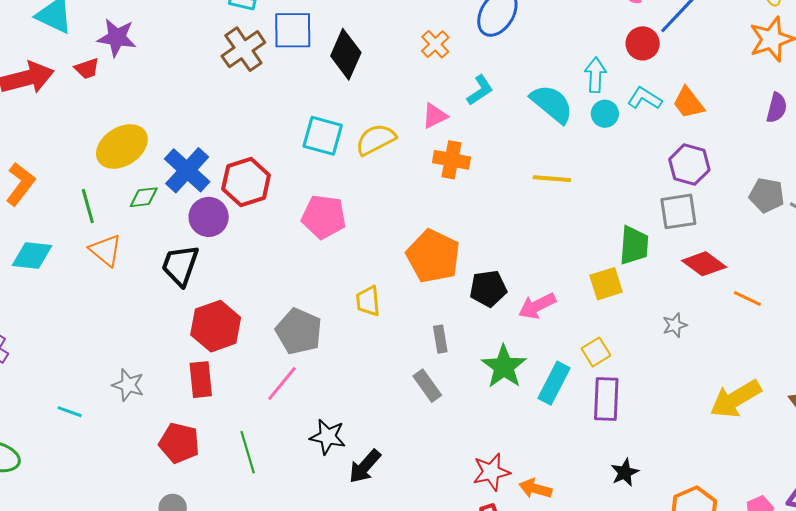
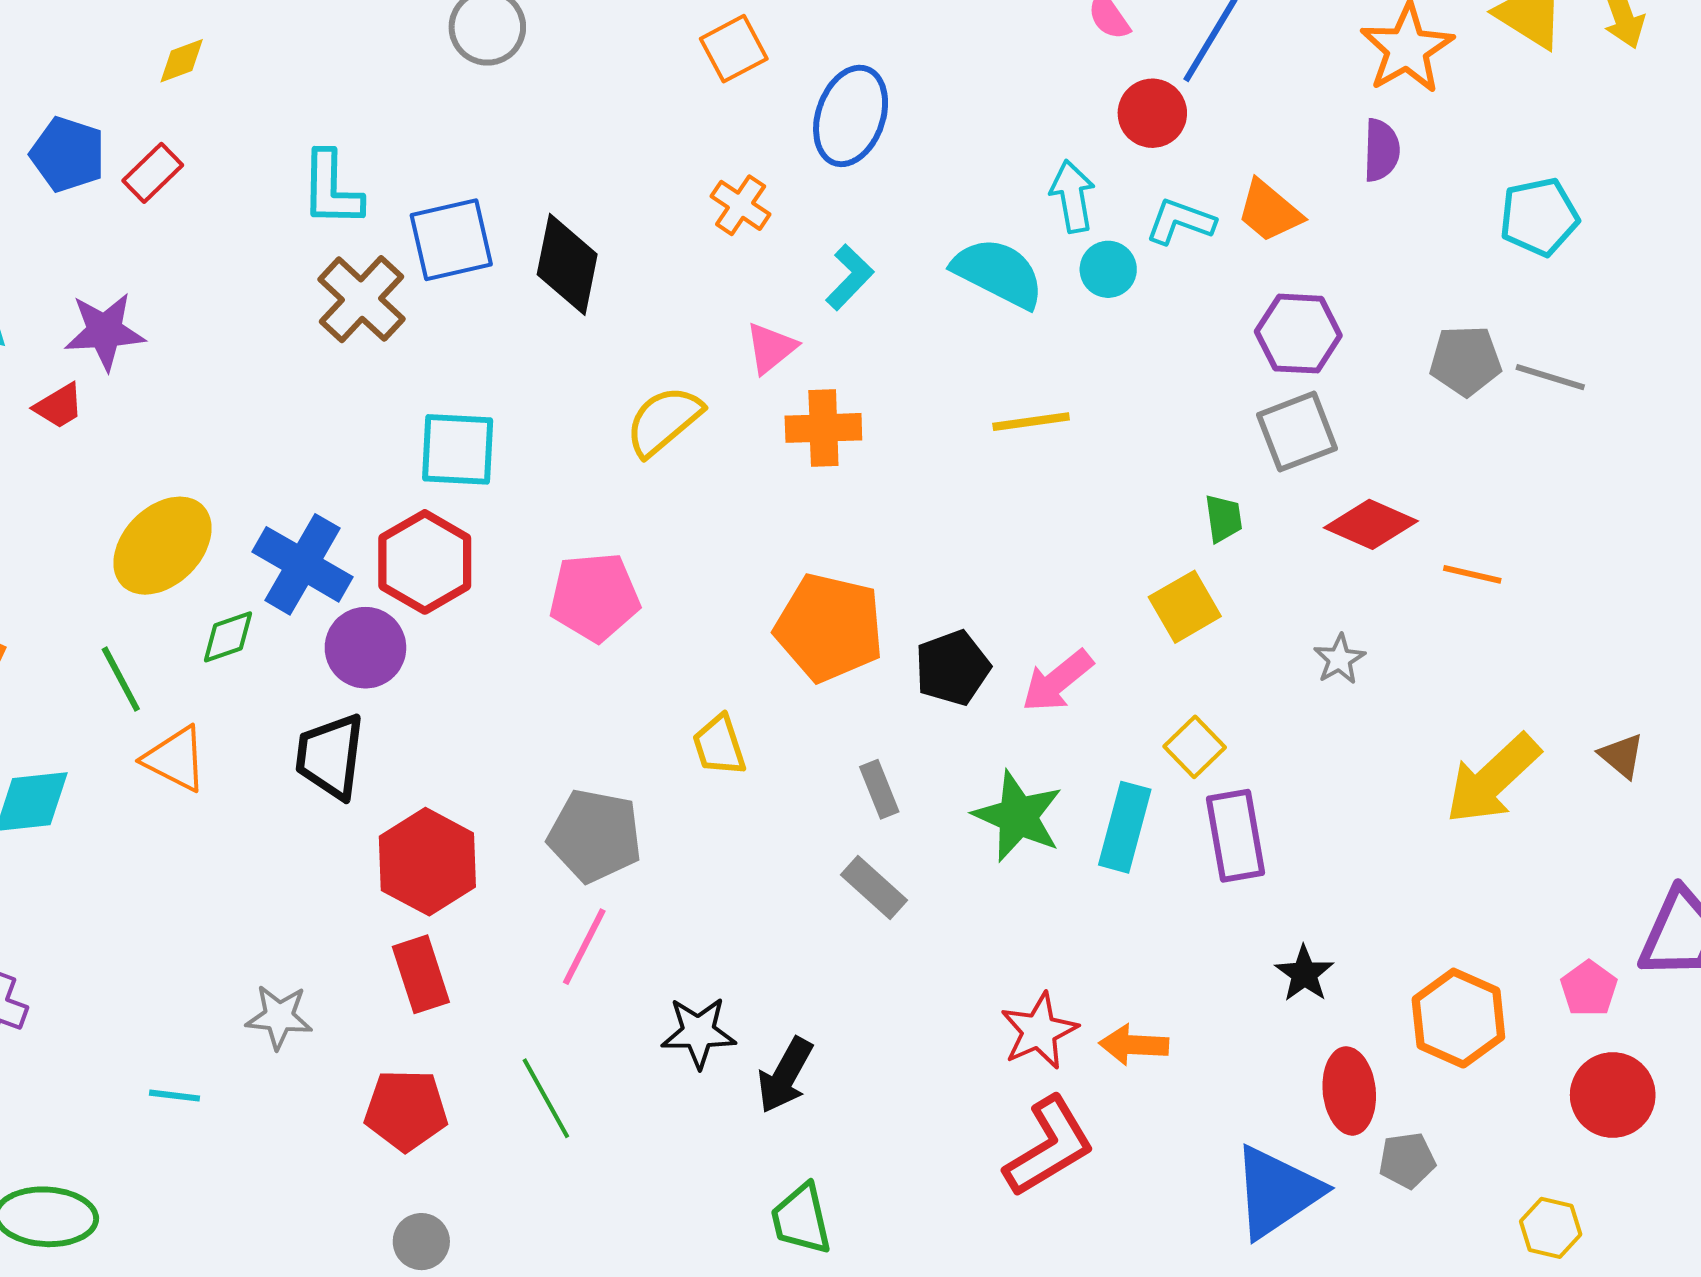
purple semicircle: (777, 108) -> (1381, 150), moved
cyan square: (323, 136) -> (458, 449), moved
green trapezoid: (634, 245) -> (1224, 518), size x0.6

